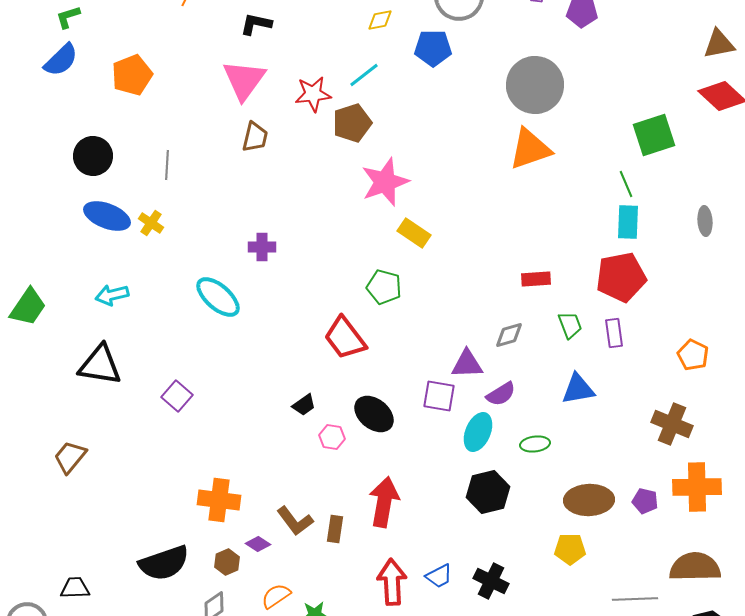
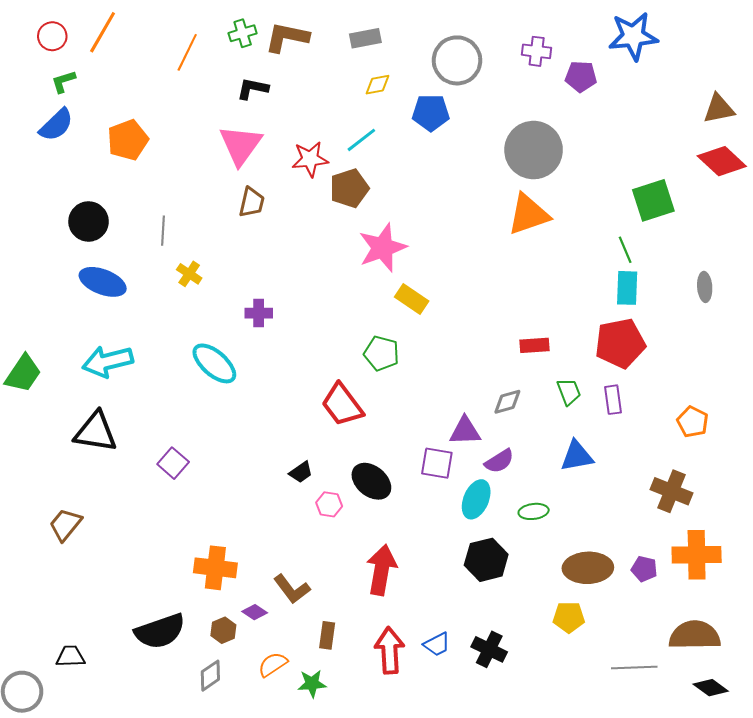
yellow cross: (151, 223) -> (189, 274), moved
cyan arrow: (112, 295) -> (108, 361), size x1.5
brown rectangle: (335, 529) -> (327, 635), moved

